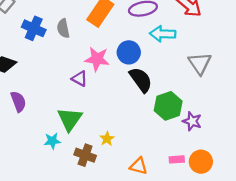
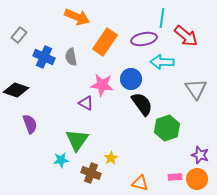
purple star: (192, 121) -> (200, 155), moved

